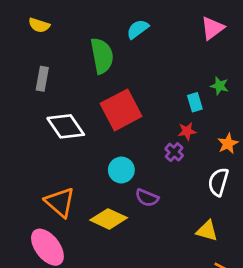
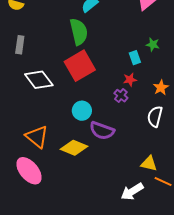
green semicircle: (102, 56) -> (79, 32), moved
purple semicircle: (147, 198) -> (102, 131), size x1.4
yellow triangle: (207, 231) -> (149, 164), moved

